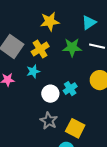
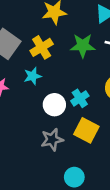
gray star: (49, 121) -> (52, 140), turned 30
yellow square: (75, 128) -> (86, 130), moved

